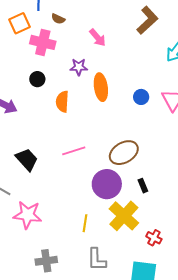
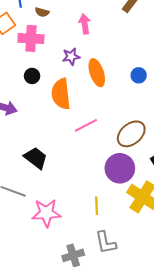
pink arrow: (98, 38) -> (85, 24), turned -138
orange semicircle: (62, 102) -> (61, 94), size x1.4
pink line: (74, 151) -> (86, 125), moved
yellow line: (85, 223) -> (97, 206), moved
gray L-shape: (97, 259) -> (106, 243), moved

